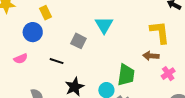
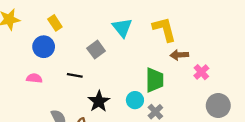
yellow L-shape: (160, 32) -> (164, 29), moved
gray square: (78, 41) -> (96, 50), turned 35
pink semicircle: (21, 59) -> (34, 78), turned -144

